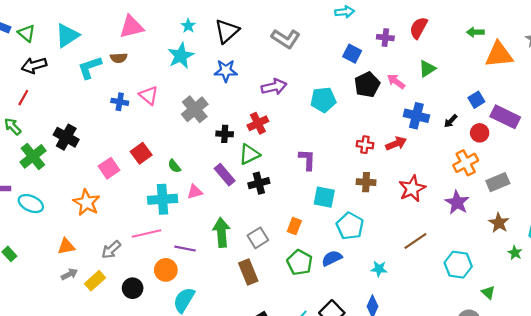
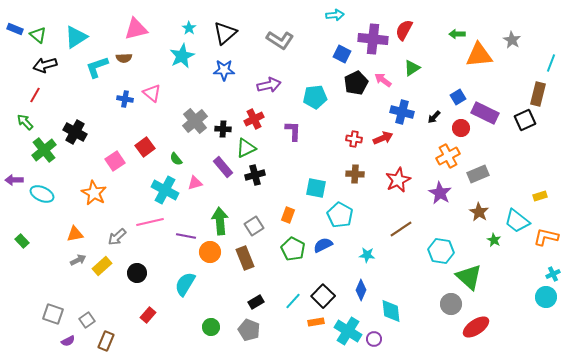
purple cross: (385, 38) -> (373, 39), size x1.8
gray cross: (195, 109) -> (195, 121), moved
purple L-shape: (307, 160) -> (293, 131), moved
cyan cross: (163, 199) -> (165, 190), turned 32
orange circle: (166, 270) -> (210, 252), moved
green triangle: (488, 292) -> (469, 277), size x2.0

